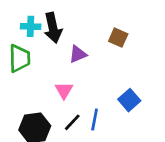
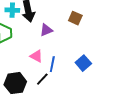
pink triangle: (64, 90) -> (36, 56), turned -32
blue line: (95, 120) -> (52, 64), moved

